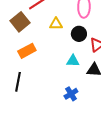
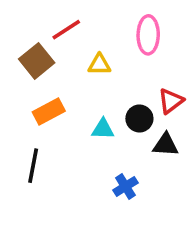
black circle: (79, 34) -> (139, 119), moved
cyan triangle: (73, 61) -> (103, 129), moved

